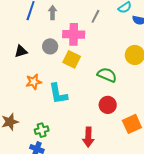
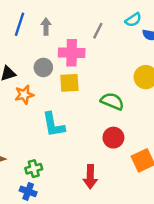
yellow square: (72, 59) -> (69, 83), turned -30
orange star: (34, 82) -> (24, 95), moved

